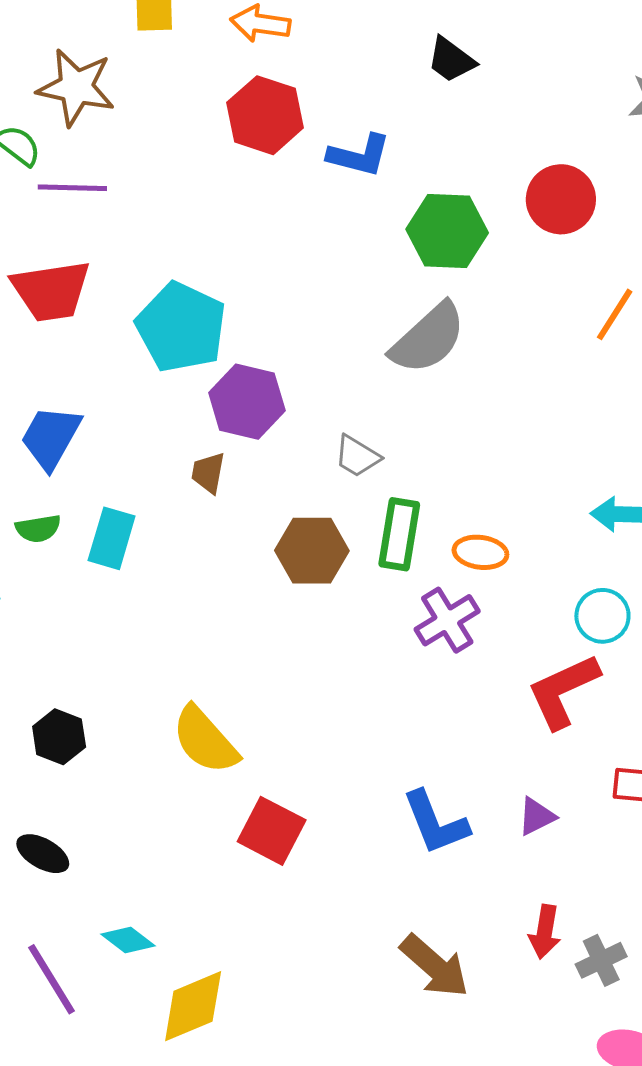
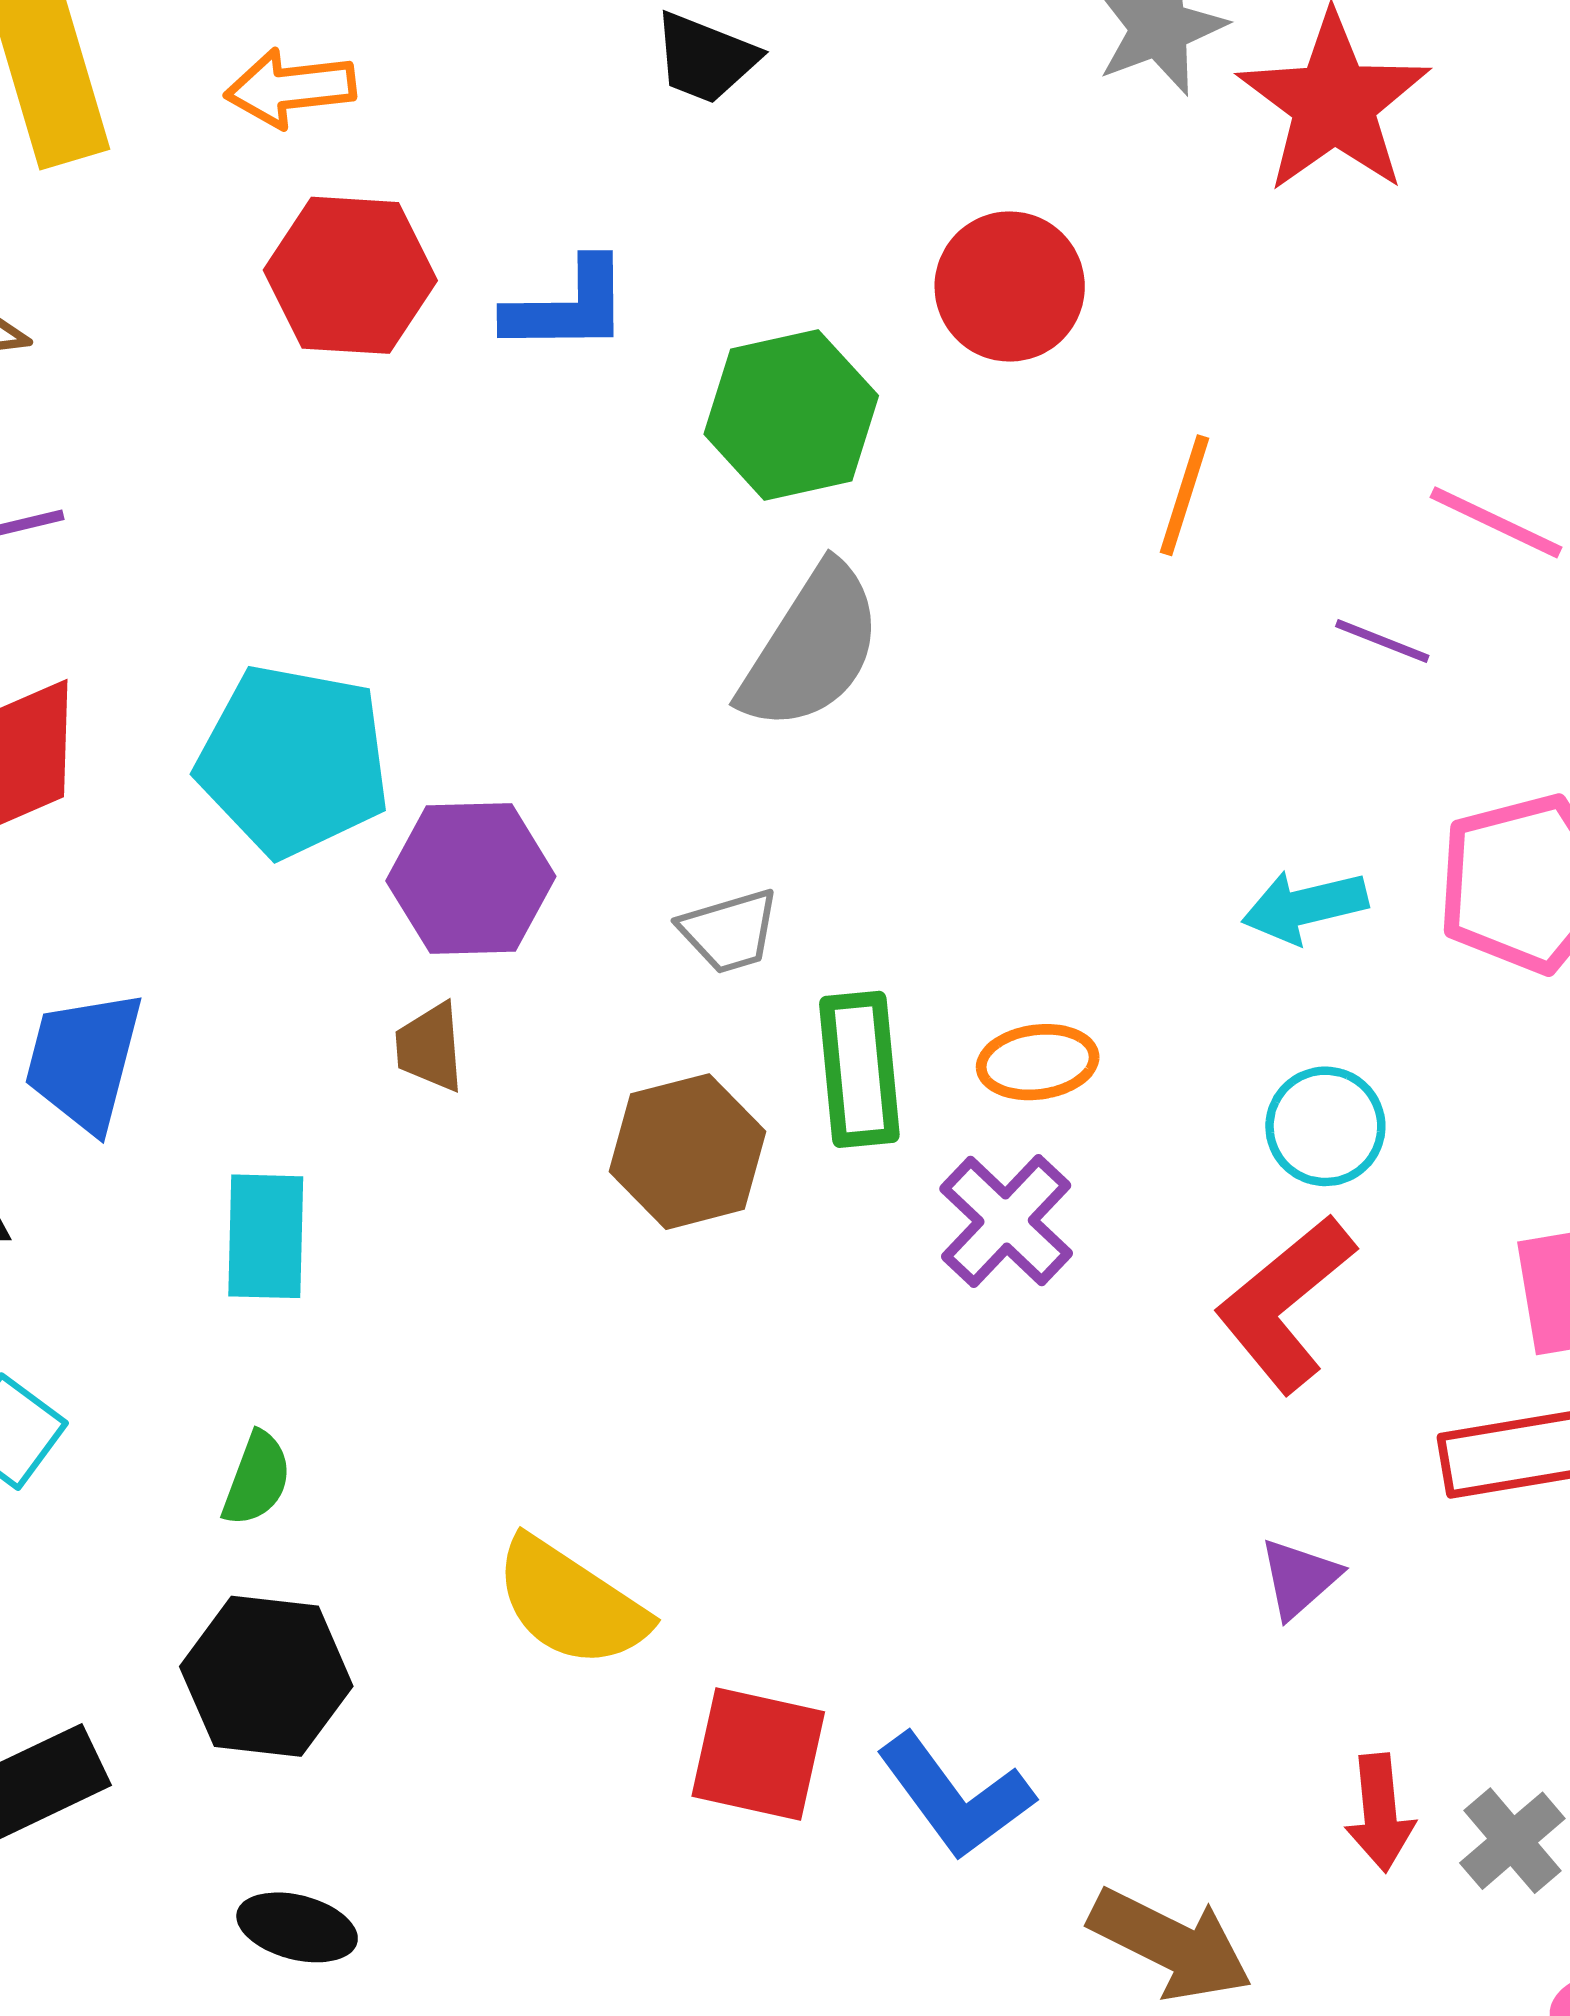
gray trapezoid: (357, 456) -> (729, 931), turned -33
green semicircle: (38, 528) -> (257, 1479), moved, turned -45
black hexagon: (59, 737) -> (266, 1676), size x1.4
blue L-shape: (435, 823) -> (955, 1796), moved

